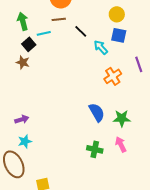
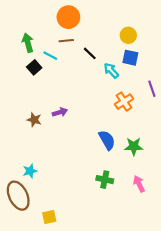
cyan line: (44, 33) -> (50, 56), turned 40
brown star: (23, 62) -> (34, 120), moved
purple arrow: (22, 119) -> (60, 112), moved
pink arrow: (121, 144) -> (139, 184), moved

